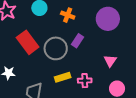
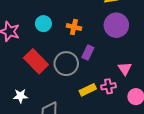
yellow rectangle: (63, 77) -> (88, 90), moved
pink cross: (85, 81) -> (109, 86), moved

